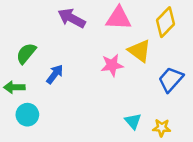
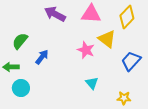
pink star: (112, 65) -> (86, 50), turned 30
cyan triangle: (133, 121) -> (92, 83), moved

